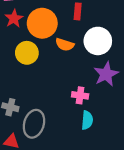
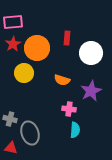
white circle: (98, 41) -> (91, 53), moved
orange semicircle: (65, 45) -> (62, 80), moved
gray ellipse: (34, 124) -> (30, 133), turned -35

